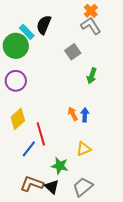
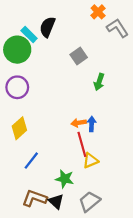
gray L-shape: (91, 26) -> (117, 28), moved
orange arrow: (73, 114) -> (79, 123), turned -72
red line: (41, 134) -> (82, 144), moved

